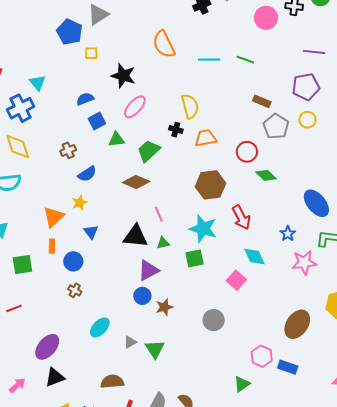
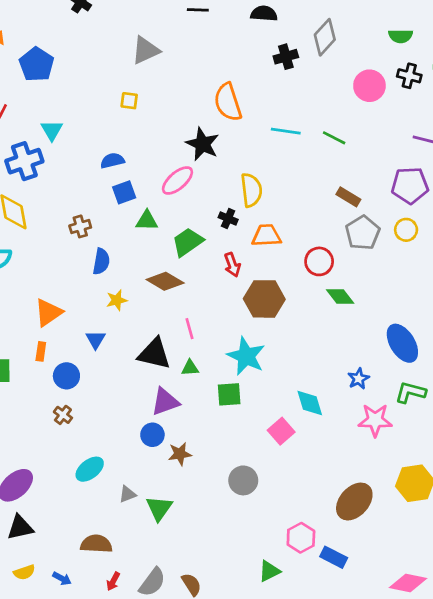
blue pentagon: (69, 32) -> (37, 64), moved
black star: (123, 76) -> (203, 144), moved
blue semicircle: (87, 174) -> (101, 261), turned -54
yellow star: (80, 203) -> (117, 300), moved
red arrow: (241, 217) -> (232, 265), moved, size x0.7

